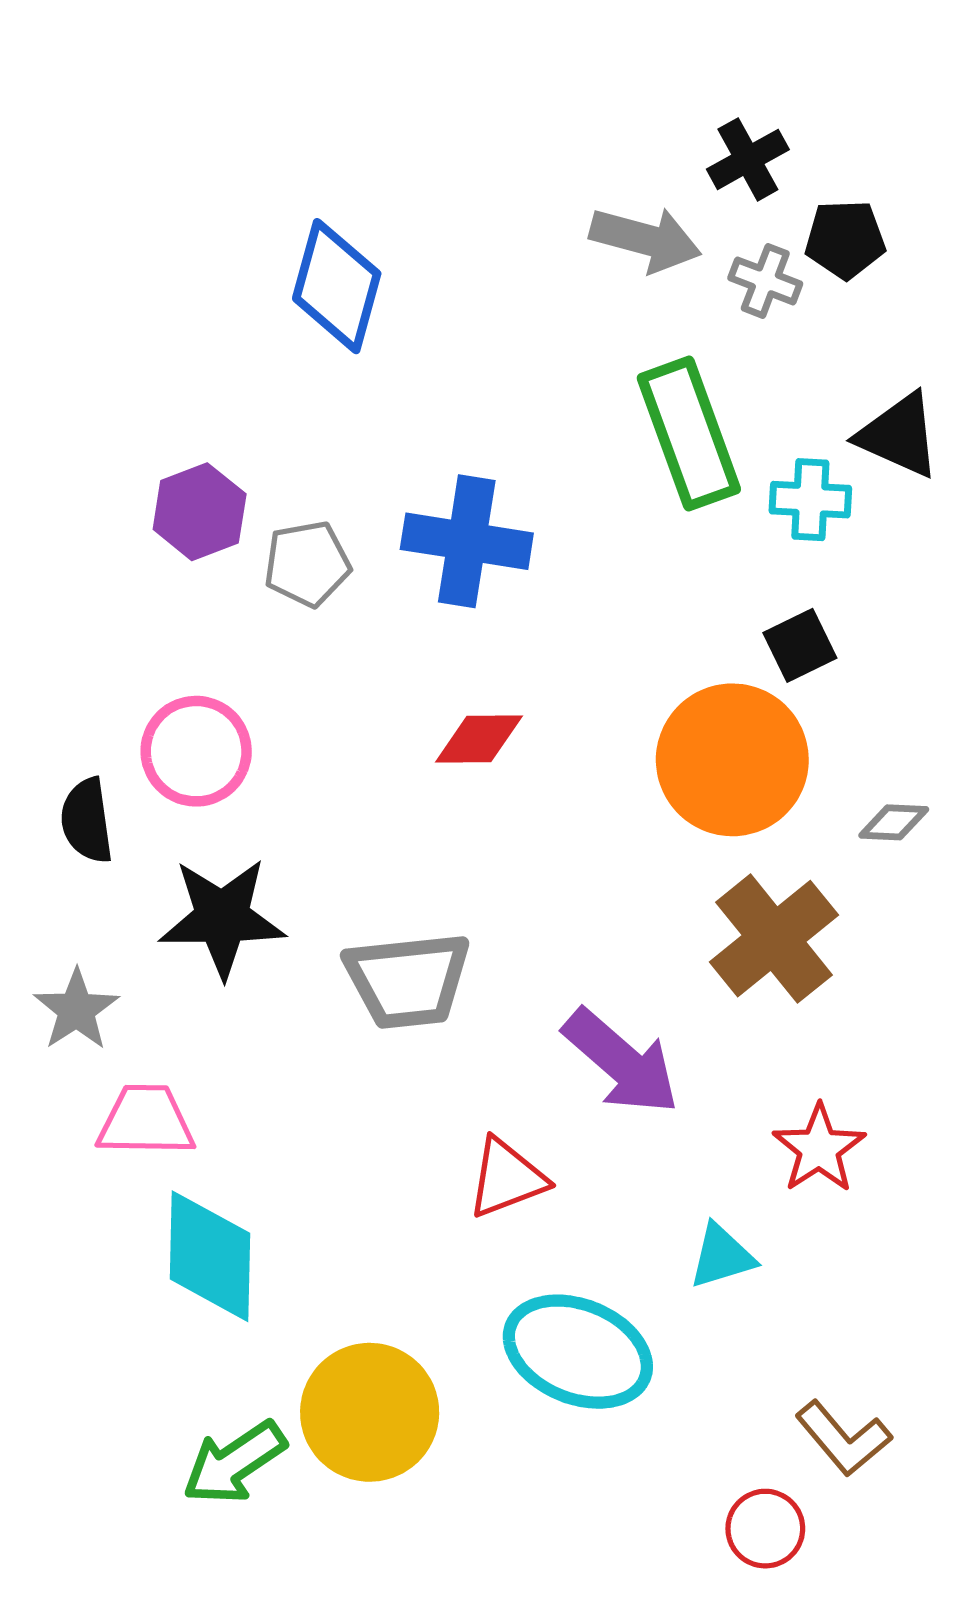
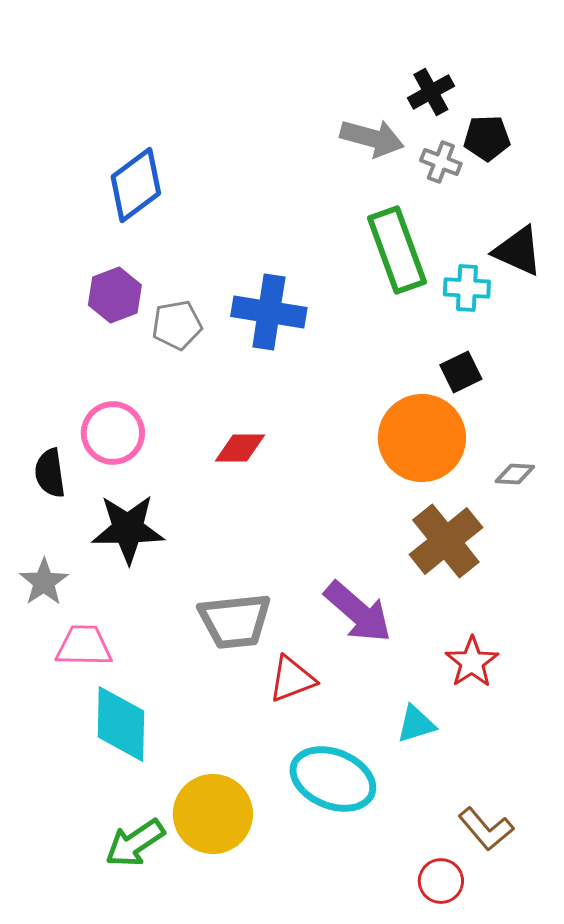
blue diamond: (337, 286) -> (136, 185), moved, turned 38
red diamond: (479, 739) -> (240, 448), moved
gray trapezoid: (408, 980) -> (235, 621), moved

